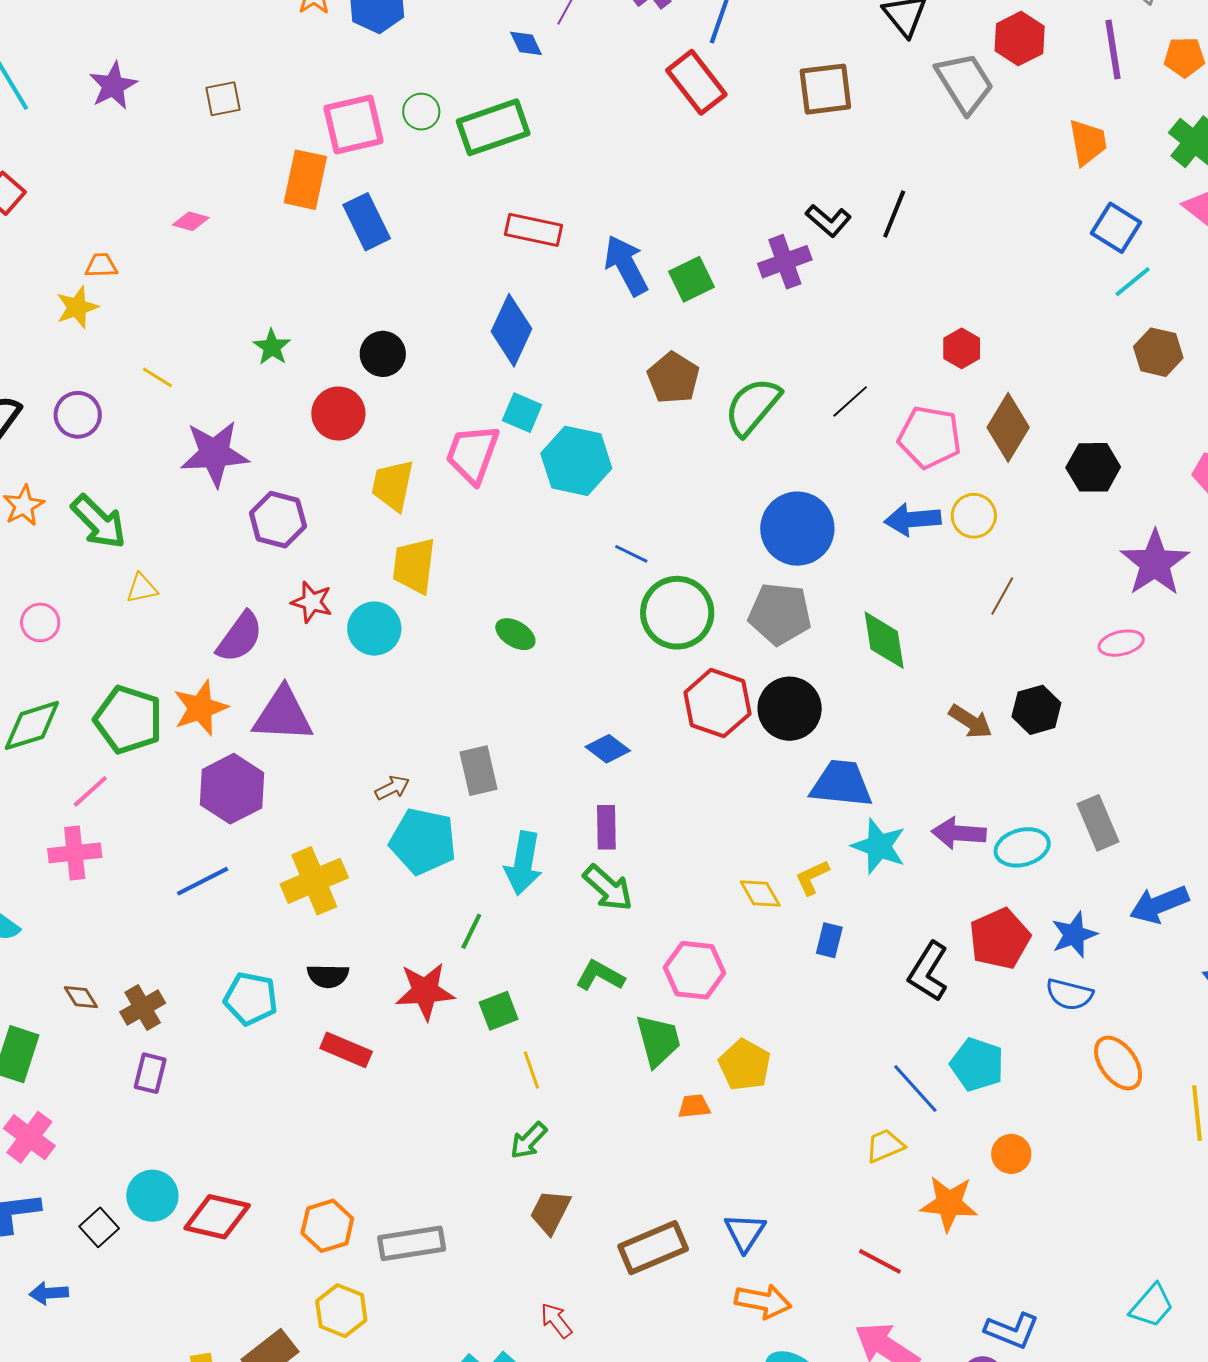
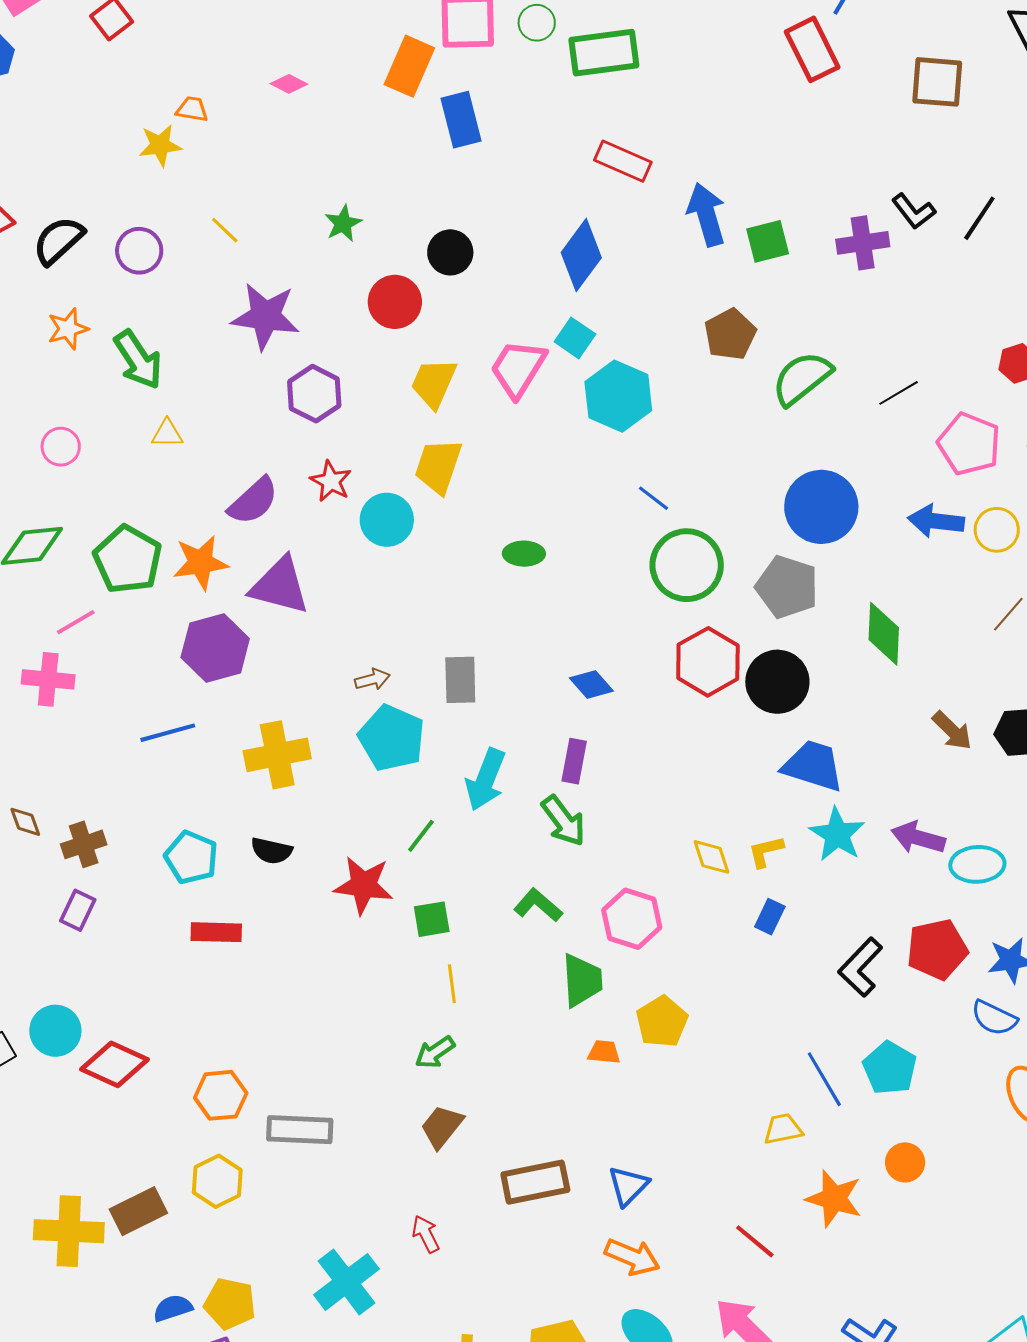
green ellipse: (515, 634) -> (524, 554), turned -42
red rectangle: (346, 1050) -> (216, 932), moved, turned -33

